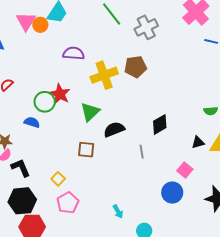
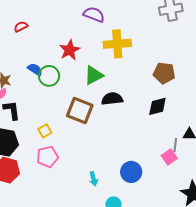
brown pentagon: (135, 67) -> (164, 73), moved
green circle: (45, 102) -> (49, 76), moved
brown square: (86, 150) -> (80, 111), size x1.5
gray line: (142, 152) -> (175, 145), moved
blue circle: (172, 193) -> (131, 172), moved

